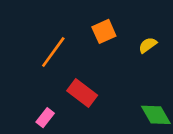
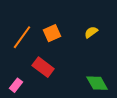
orange square: (104, 31) -> (52, 33), moved

